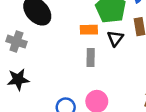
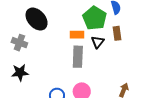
gray rectangle: (91, 57) -> (78, 57), size x1.5

